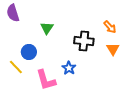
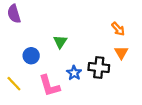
green triangle: (47, 28) -> (60, 42), moved
black cross: (84, 41) -> (99, 68), moved
yellow line: (16, 67) -> (14, 84), moved

